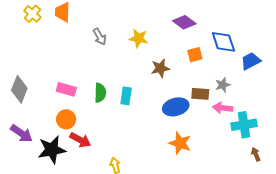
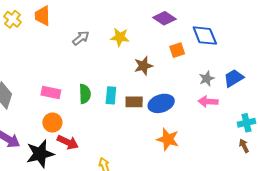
gray arrow: (100, 37) -> (81, 38), turned -96
blue trapezoid: (251, 61) -> (234, 78), moved
brown rectangle: (200, 94) -> (134, 102), moved
cyan cross: (244, 125) -> (246, 123), moved, size x0.7

